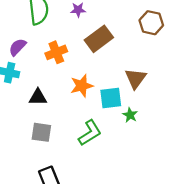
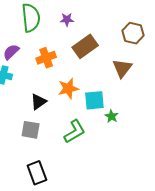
brown triangle: (136, 78) -> (122, 68), moved
black triangle: (38, 97) -> (38, 102), moved, turned -36

